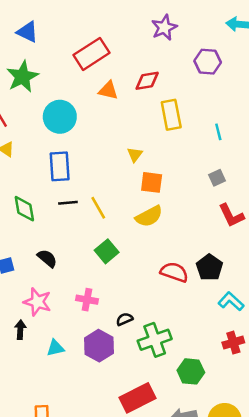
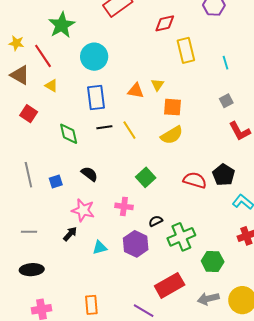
orange triangle: (108, 90) -> (136, 91), moved
green square: (107, 251) -> (146, 177), moved
black arrow: (20, 330) -> (70, 234), turned 42

